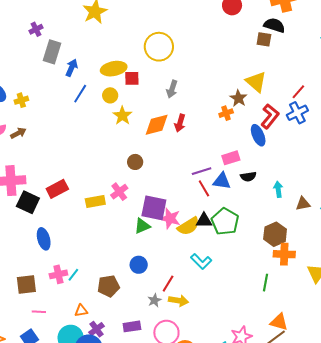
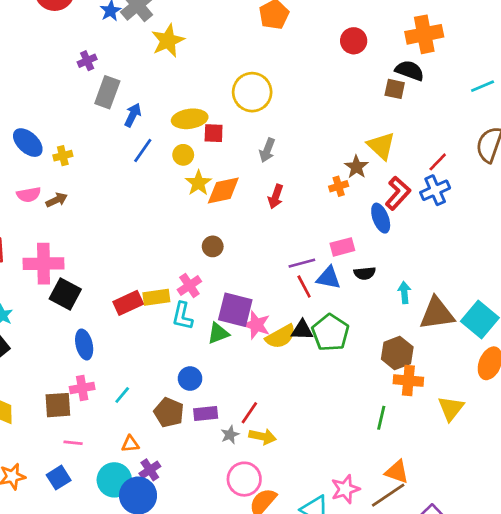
orange diamond: (157, 125) -> (223, 191), moved
red rectangle: (57, 189) -> (128, 303), moved
brown triangle: (303, 204) -> (437, 313), size x1.8
cyan L-shape: (201, 262) -> (182, 316), moved, turned 55
blue circle: (139, 265) -> (190, 379), moved
pink cross: (58, 274) -> (82, 388), moved
brown pentagon: (109, 286) -> (169, 412), turned 30
purple rectangle: (132, 326) -> (206, 413), moved

